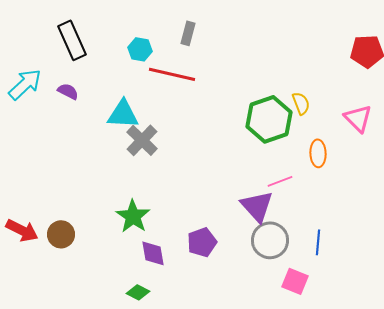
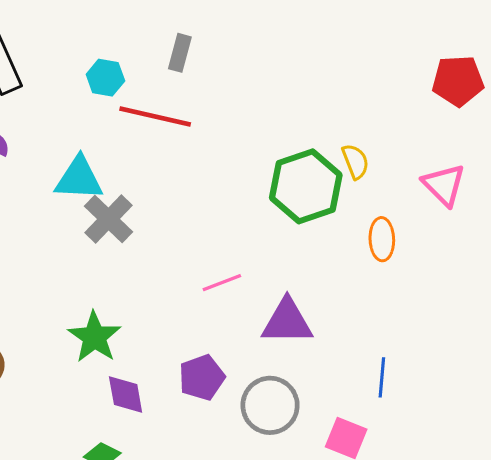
pink line: (280, 181) -> (222, 283), moved
purple triangle: (257, 206) -> (287, 321), turned -48
gray circle: (270, 240) -> (270, 405), moved

